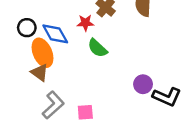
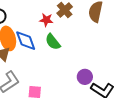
blue diamond: (55, 34) -> (26, 41), moved

